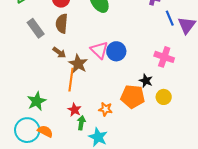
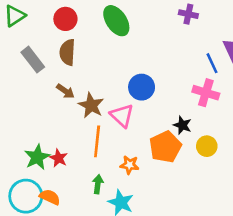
blue line: (170, 18) -> (212, 63), moved
pink triangle: (99, 50) -> (122, 116), moved
orange line: (71, 80) -> (97, 141), moved
orange pentagon: (133, 97) -> (165, 147), turned -30
red star: (74, 110) -> (59, 158), moved

